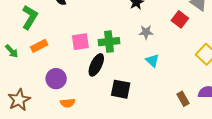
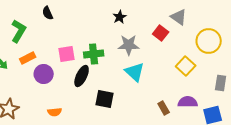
gray star: (146, 32) -> (129, 45), size x1.5
cyan triangle: (152, 61) -> (135, 72), size x1.5
purple circle: (56, 79) -> (44, 74), moved

